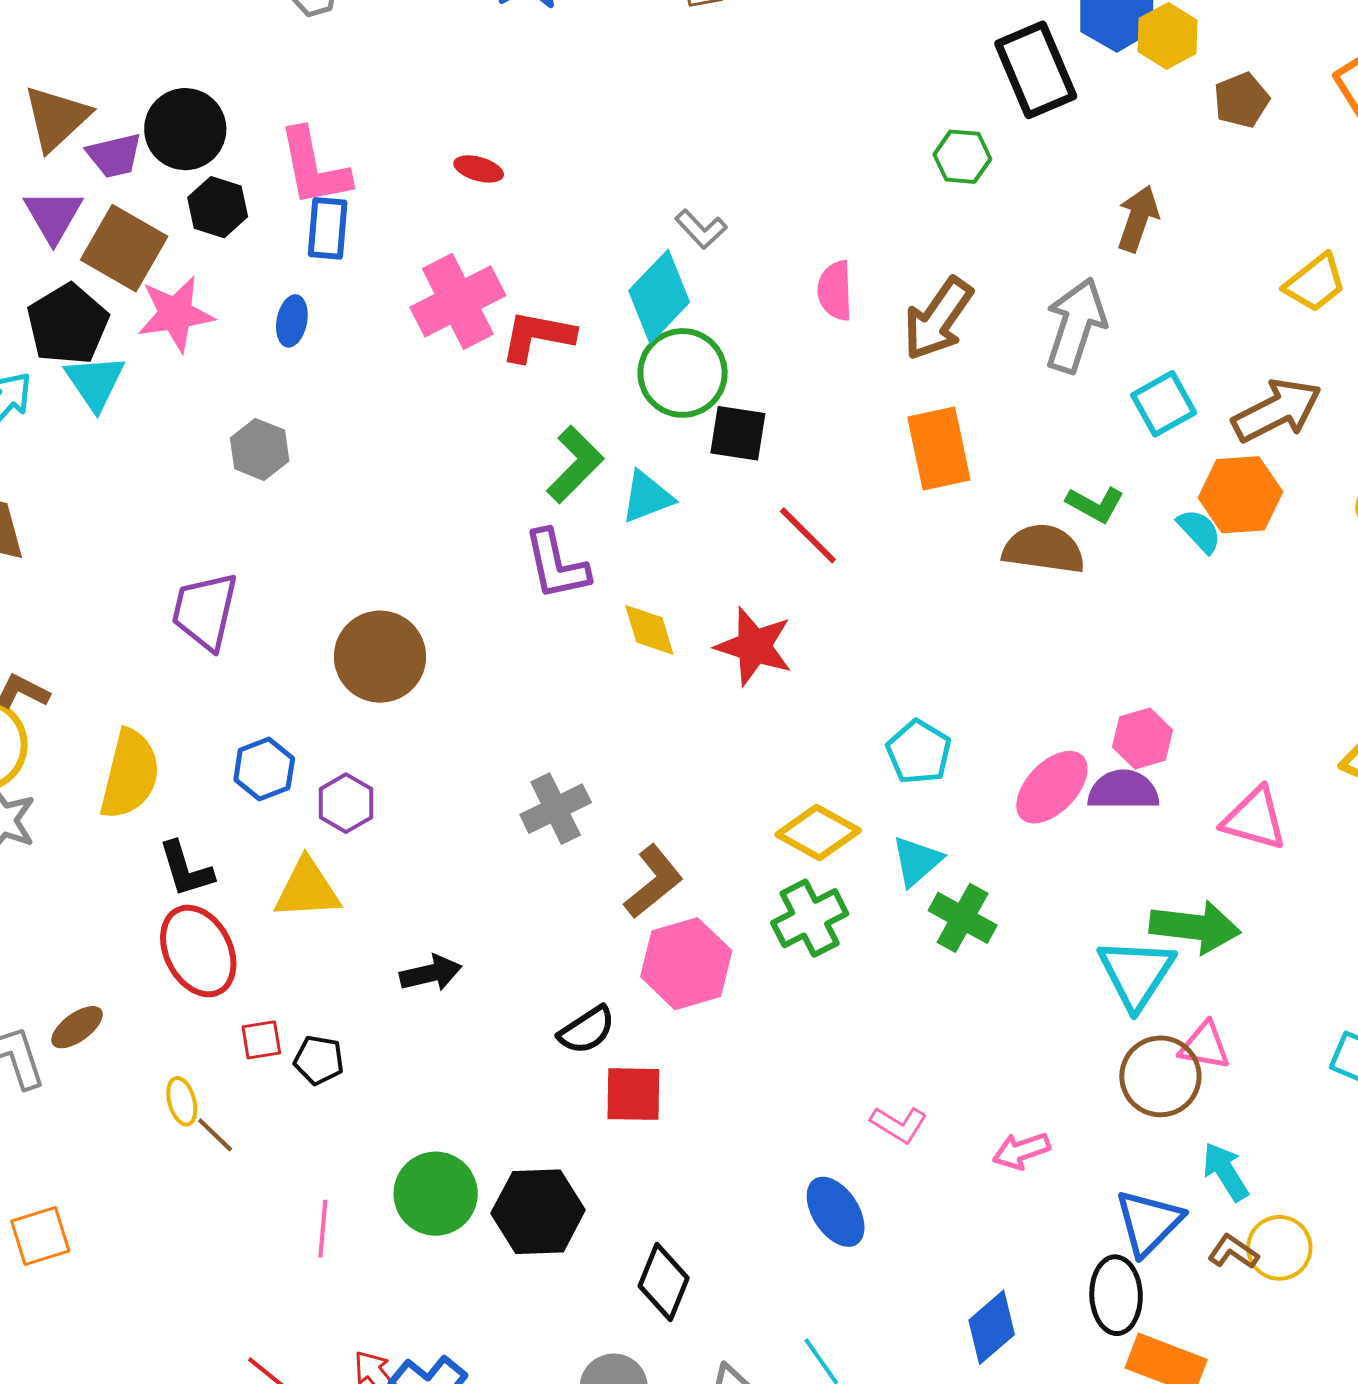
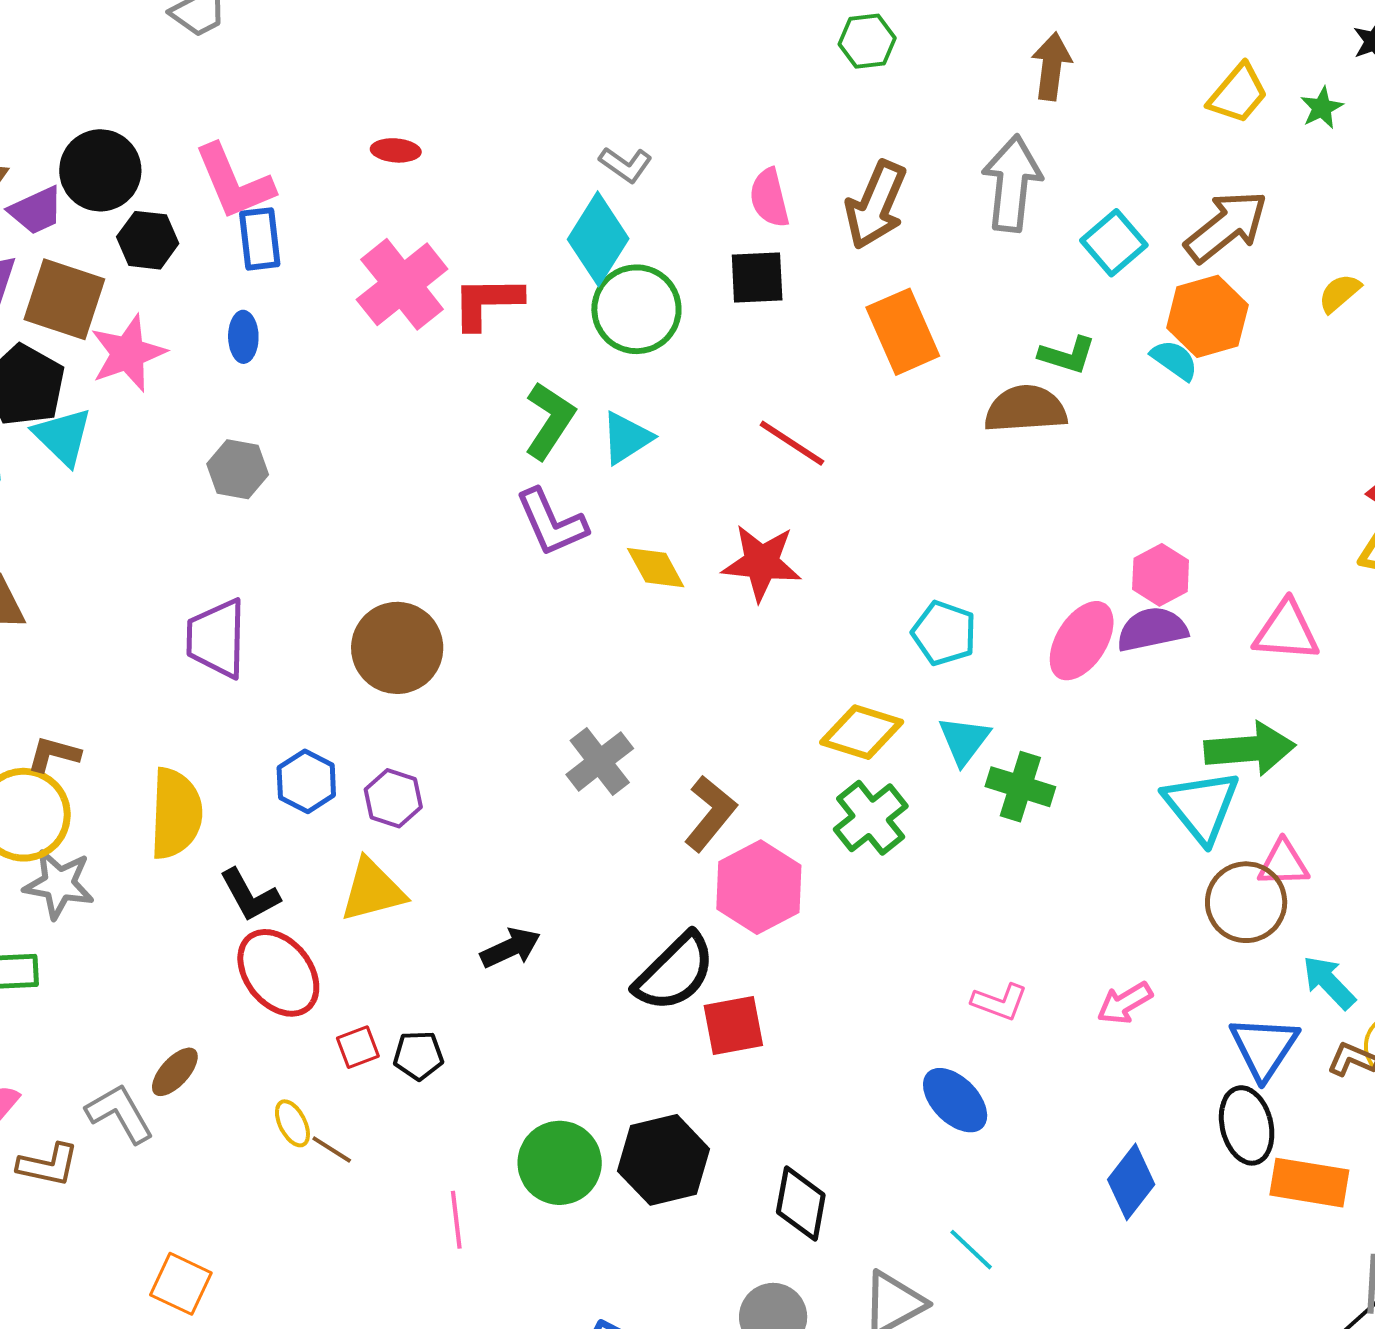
black square: (738, 433) -> (757, 278), moved
black semicircle: (587, 1030) -> (675, 972), size x1.5
orange square: (40, 1236) -> (181, 1284), turned -36

